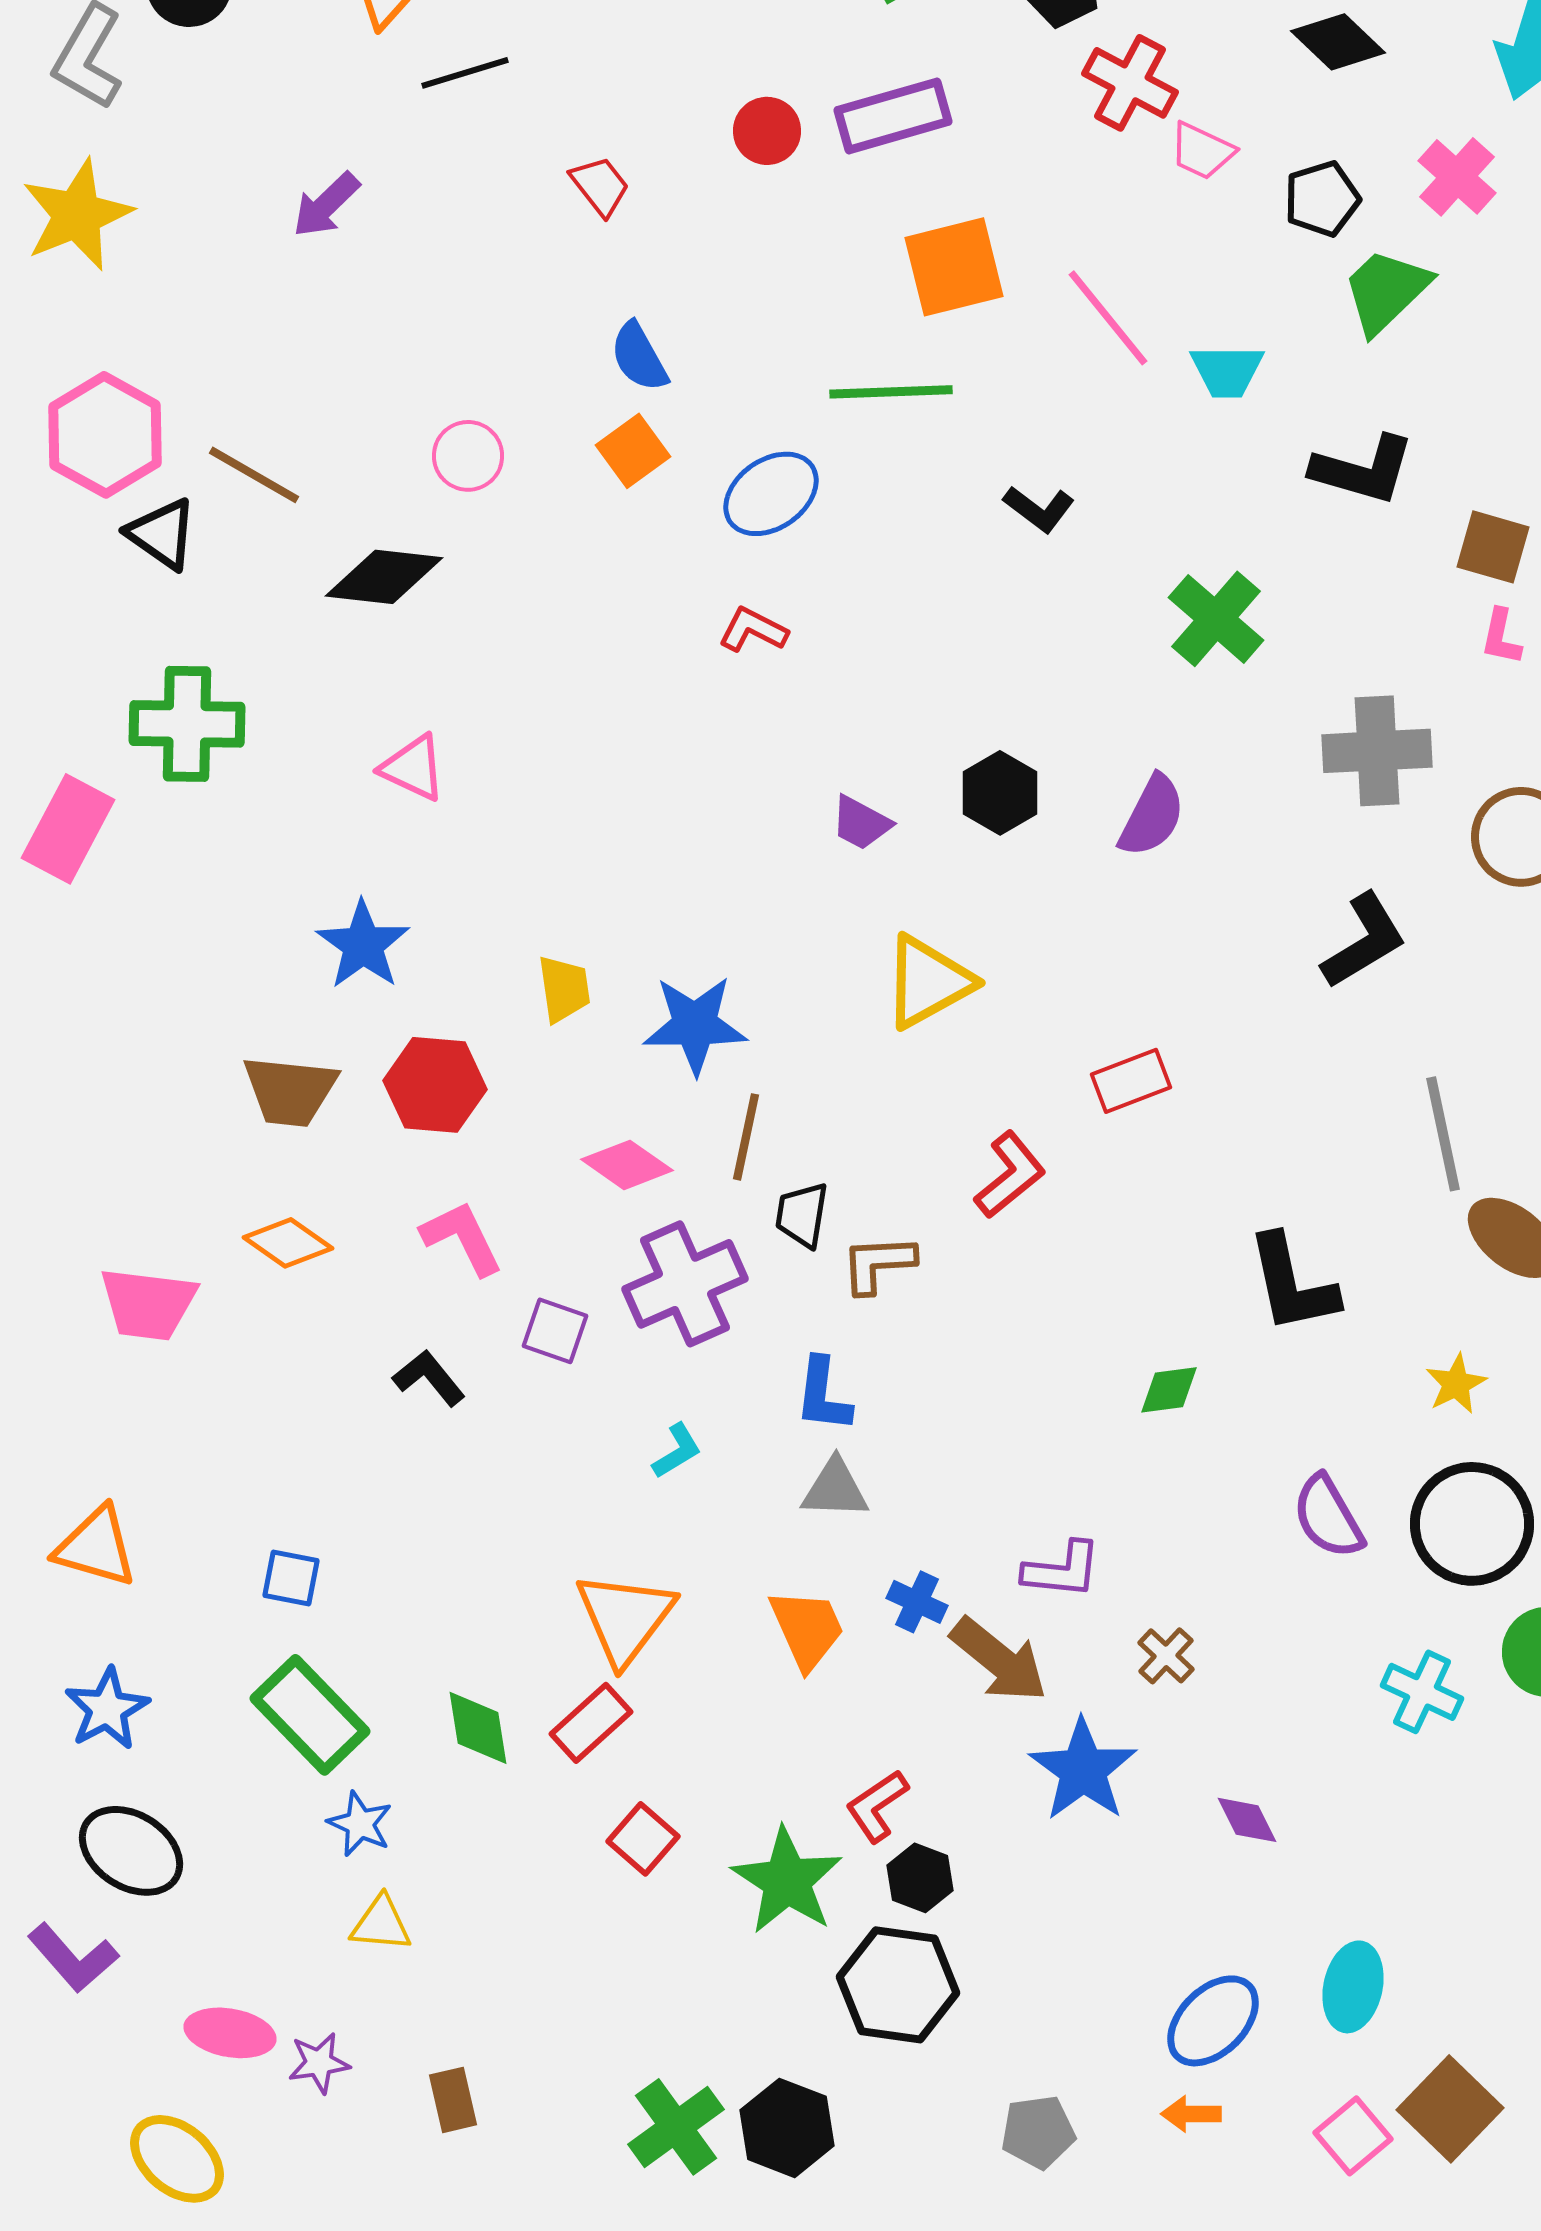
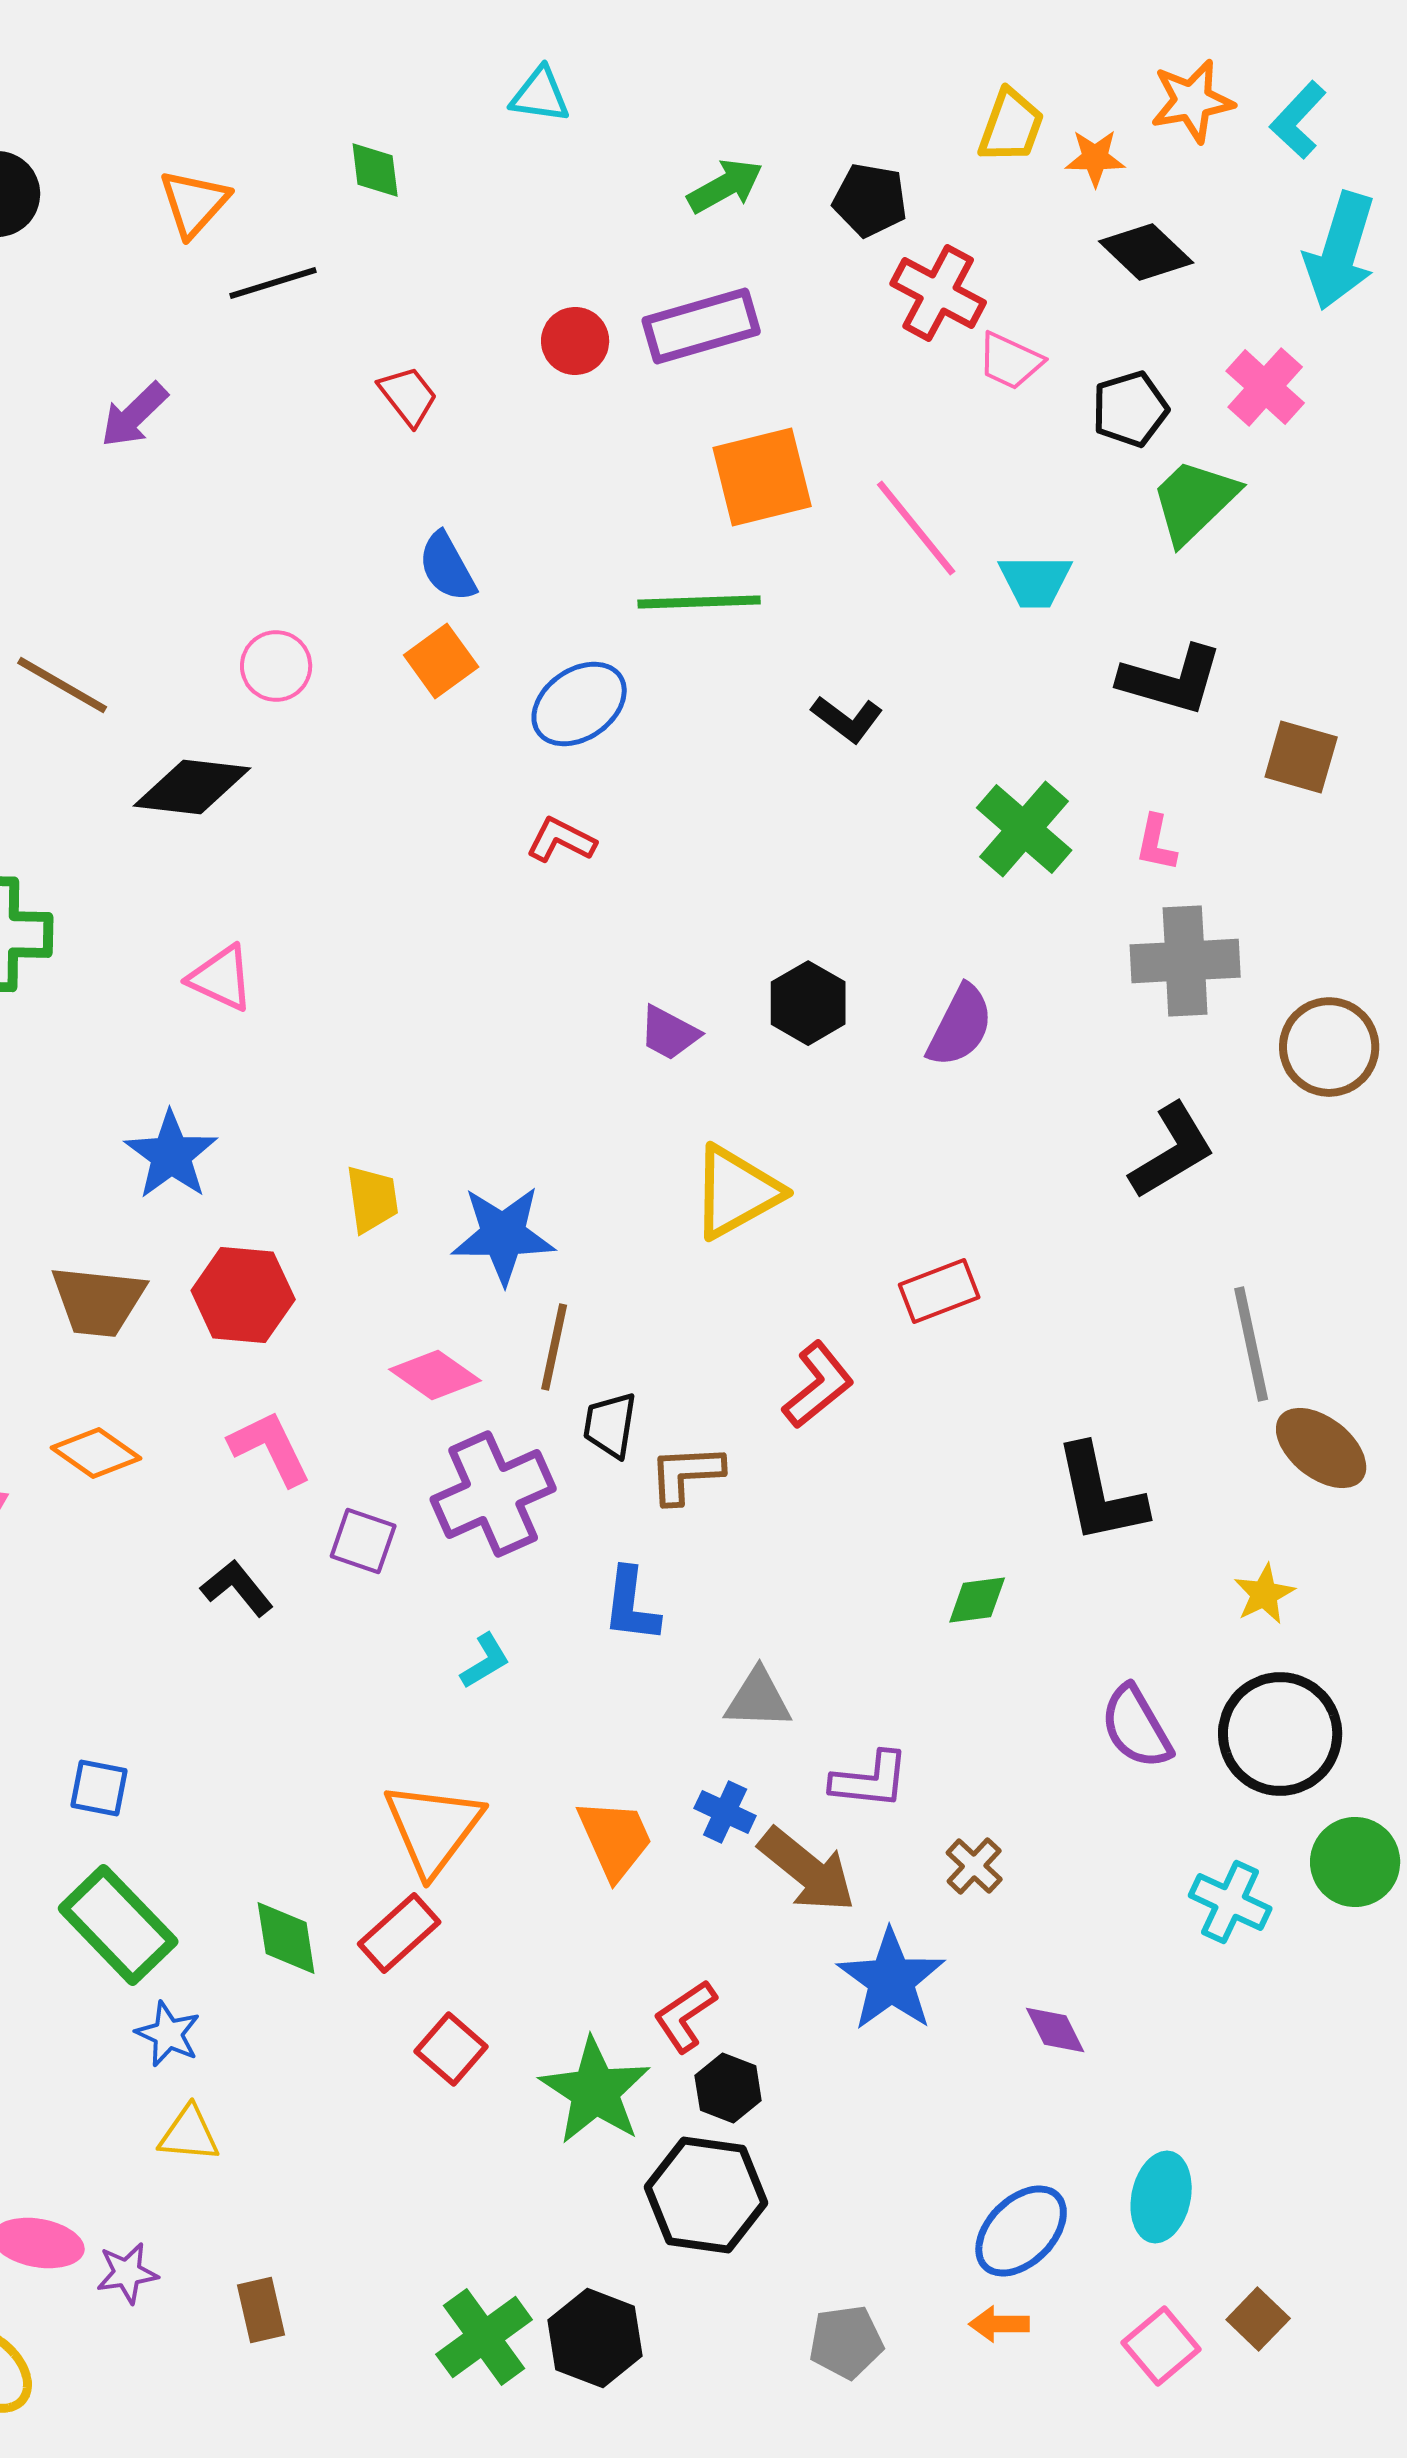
pink L-shape: (1501, 637) -> (1156, 843), moved
gray triangle: (835, 1489) -> (758, 1699), moved
brown square: (1450, 2109) -> (1258, 2319), size x0.6

